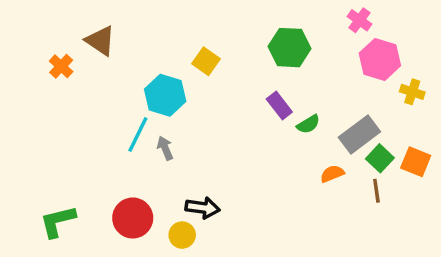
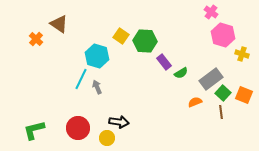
green hexagon: (290, 48) -> (145, 41), moved

